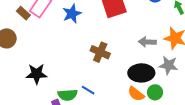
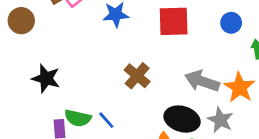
gray arrow: (147, 42) -> (202, 81), size x1.4

